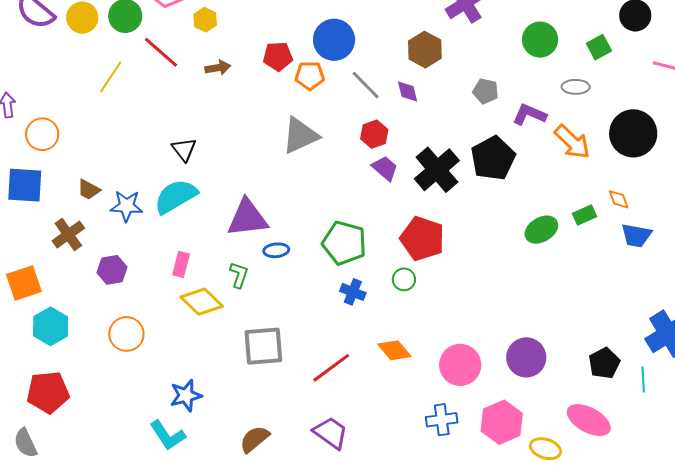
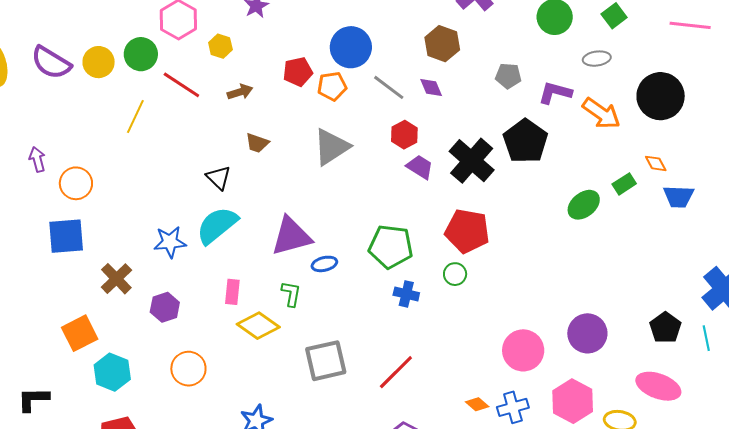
brown trapezoid: (89, 190) -> (257, 143), moved
orange diamond: (394, 350) -> (477, 404), moved, size x0.7

